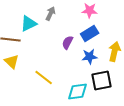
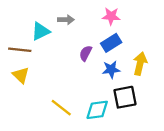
gray arrow: (51, 14) -> (66, 20), turned 64
yellow line: (44, 78) -> (61, 108), moved

